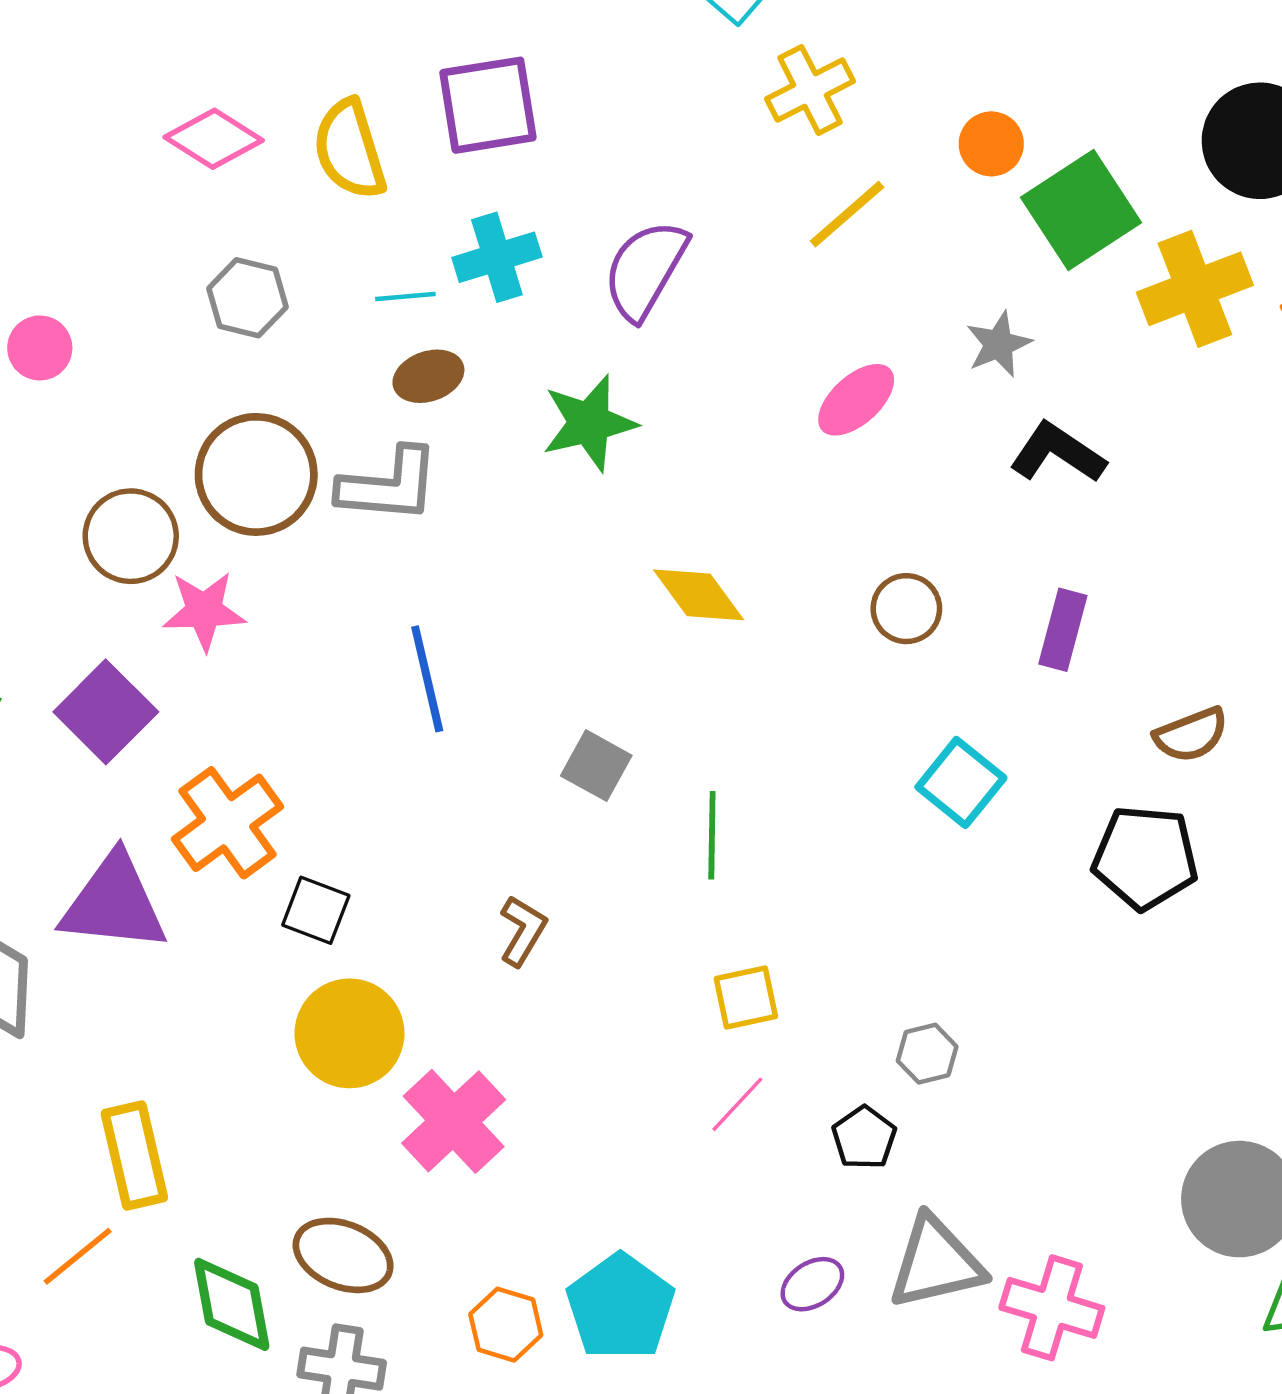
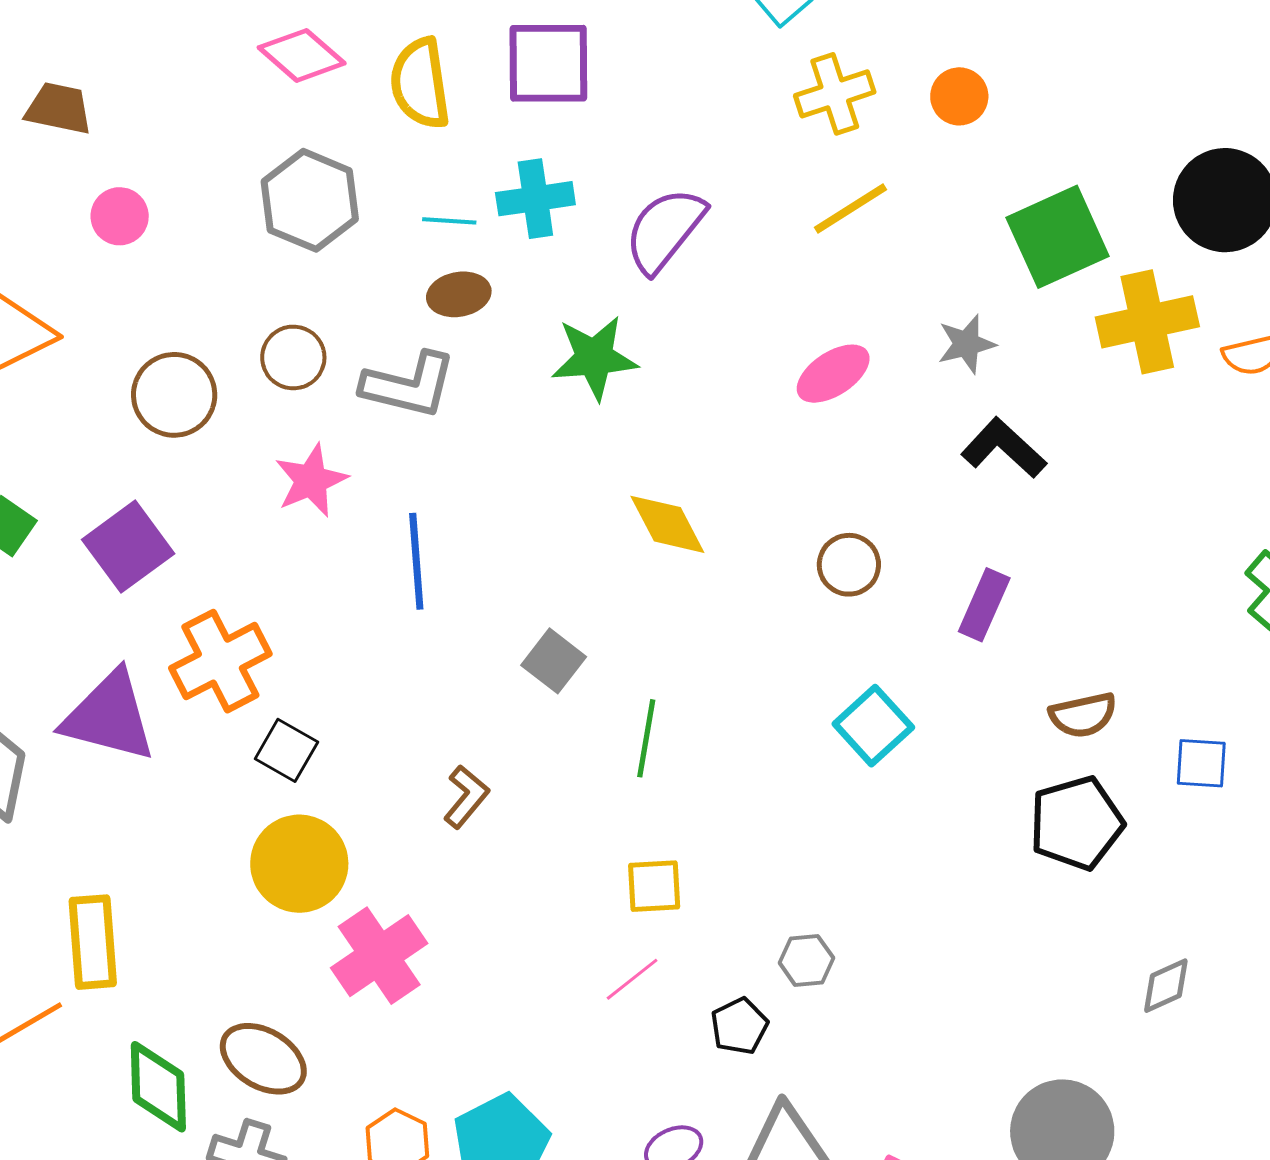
orange circle: (991, 144) -> (959, 96), moved
gray hexagon: (247, 298) -> (310, 200), size x1.4
brown circle: (256, 474) -> (293, 357), size x0.6
pink star: (204, 611) -> (311, 480), moved, turned -30
black pentagon: (1145, 857) -> (1076, 823), moved, turned -30

